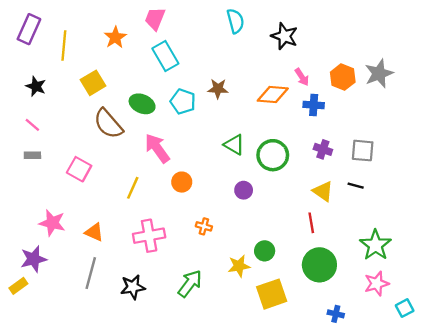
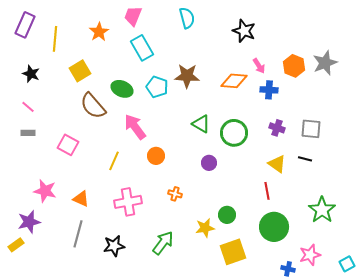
cyan semicircle: (235, 21) -> (187, 18), moved
brown star: (218, 89) -> (187, 76), size x1.4
pink star: (377, 284) -> (310, 255), moved

